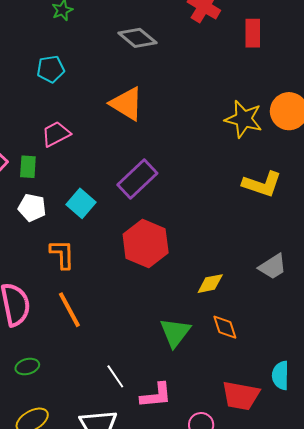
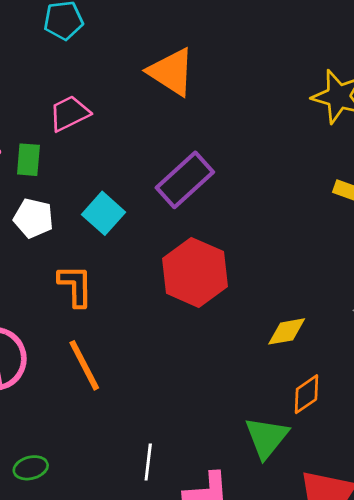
orange diamond: (225, 327) -> (306, 394), turned 72
green triangle: (175, 332) -> (267, 437), moved
green ellipse: (27, 366) -> (31, 468), moved
white line: (115, 376) -> (148, 462), turned 40

